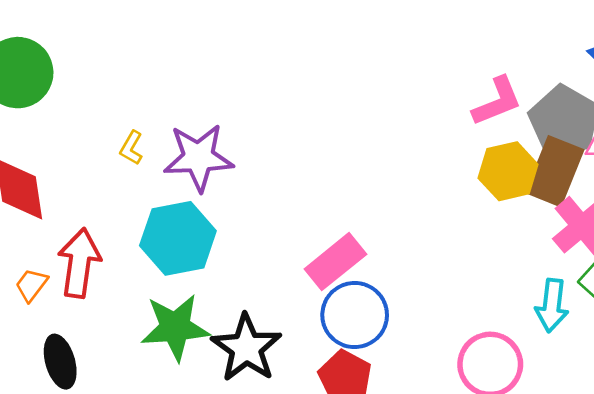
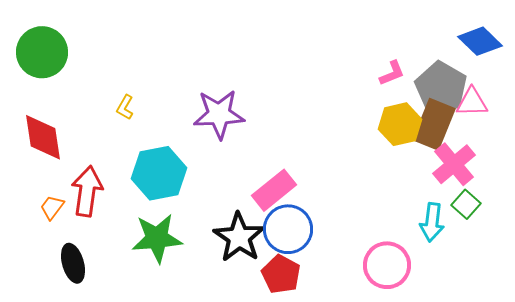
pink L-shape: (497, 101) -> (392, 73), size x0.7
purple star: (198, 158) -> (219, 114), moved
black star: (246, 348) -> (239, 237), moved

